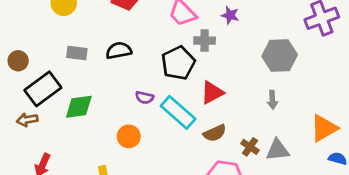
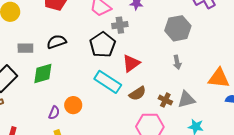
purple semicircle: (144, 98) -> (54, 113), moved, turned -72
green diamond: (79, 107) -> (43, 73), moved
orange triangle: (324, 128) -> (219, 78), turned 45

